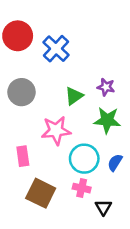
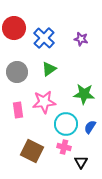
purple star: (106, 87) -> (81, 39), moved
green triangle: (74, 96) -> (49, 69), moved
pink rectangle: (23, 156) -> (18, 110), moved

